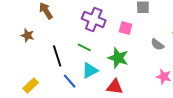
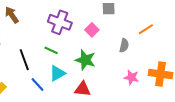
pink square: (126, 28) -> (92, 30), turned 32
gray semicircle: (157, 44) -> (124, 45), turned -112

